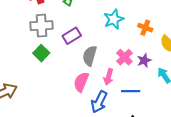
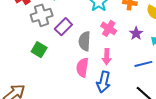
gray cross: (41, 26) -> (42, 15), moved
pink cross: (124, 57) -> (109, 28), moved
blue line: (131, 91) -> (143, 64), moved

